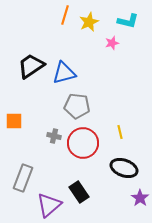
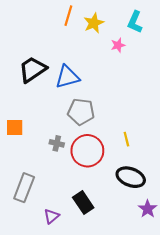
cyan L-shape: (128, 21) -> (135, 22), turned 100
purple triangle: (49, 205) -> (51, 216), size x0.6

